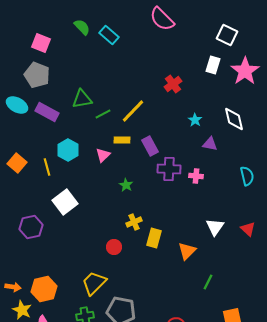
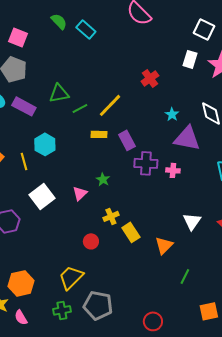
purple triangle: (210, 144) -> (187, 138), size x1.8
pink triangle: (103, 155) -> (80, 193), moved
yellow rectangle: (154, 238) -> (131, 232), turned -48

